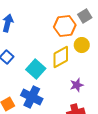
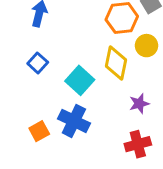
yellow diamond: (61, 57) -> (116, 63), turned -50

